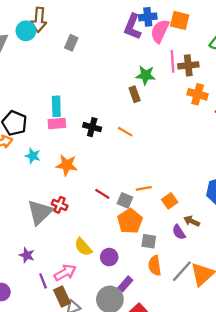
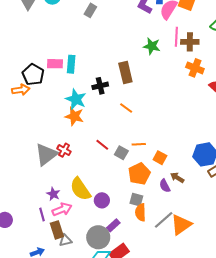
brown rectangle: (135, 94) -> (125, 72), moved, size x1.5
pink rectangle: (57, 123) -> (55, 64), moved
black cross: (92, 127) -> (100, 86), turned -35
orange line: (125, 132) -> (126, 108), moved
cyan star: (33, 156) -> (76, 99), moved, size x1.5
orange square: (170, 201) -> (160, 158), turned -32
orange pentagon: (130, 221) -> (139, 174), moved
gray square: (149, 241) -> (136, 200), moved
yellow semicircle: (83, 247) -> (80, 189), size x1.4
purple star: (27, 255) -> (53, 194), moved

